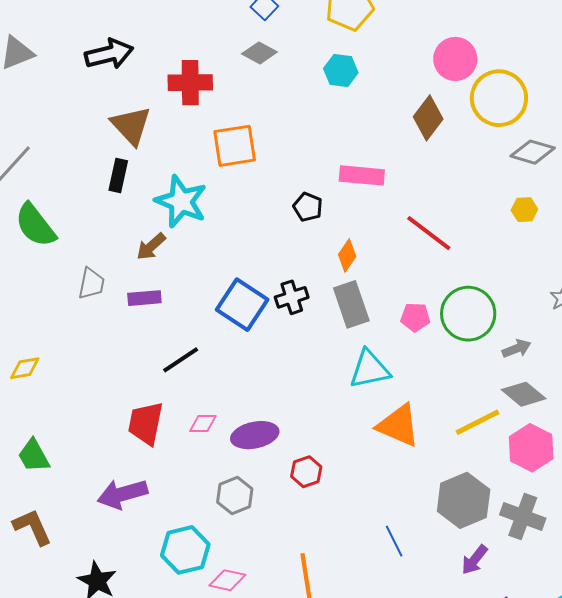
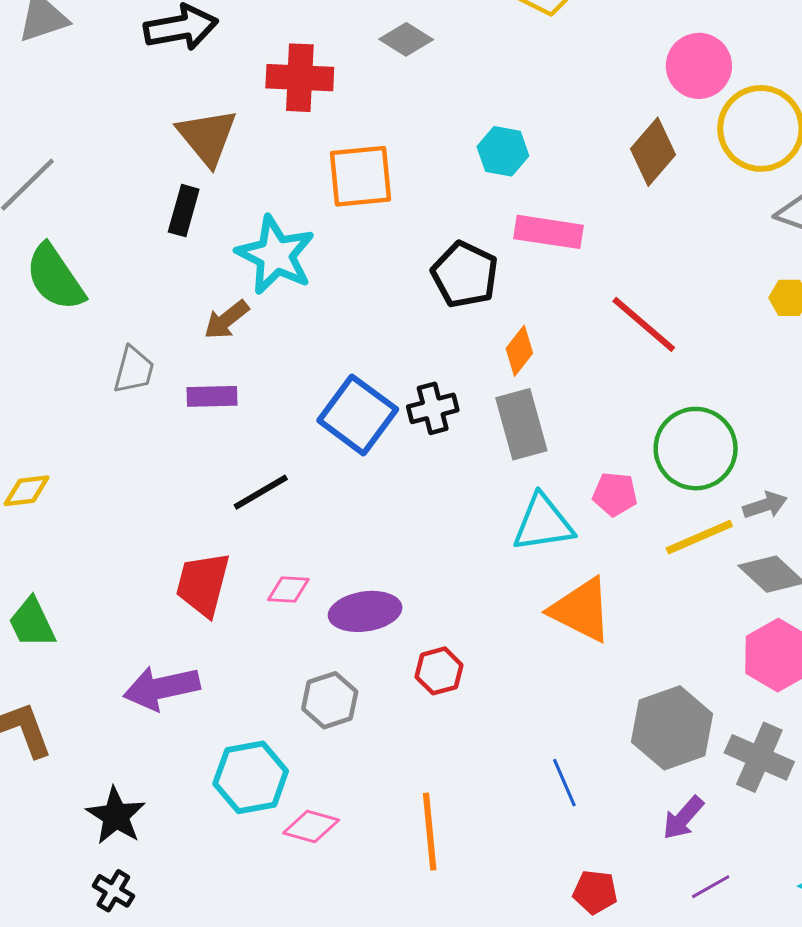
cyan hexagon: (341, 71) -> (503, 151), moved
black pentagon: (308, 207) -> (465, 275), size x1.5
pink pentagon: (415, 317) -> (615, 494), moved
yellow line: (477, 422) -> (699, 537), moved

